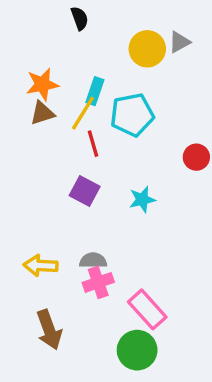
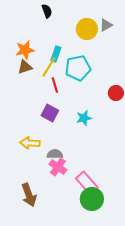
yellow arrow: (41, 265) -> (30, 143), moved
pink cross: (98, 282) -> (58, 167), turned -36
green circle: (137, 350) -> (92, 199), moved

